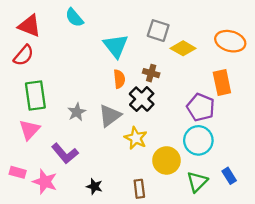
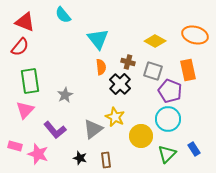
gray square: (158, 31) -> (153, 71), moved
gray triangle: (110, 116) -> (93, 129), moved
brown rectangle: (139, 189) -> (106, 160), moved

